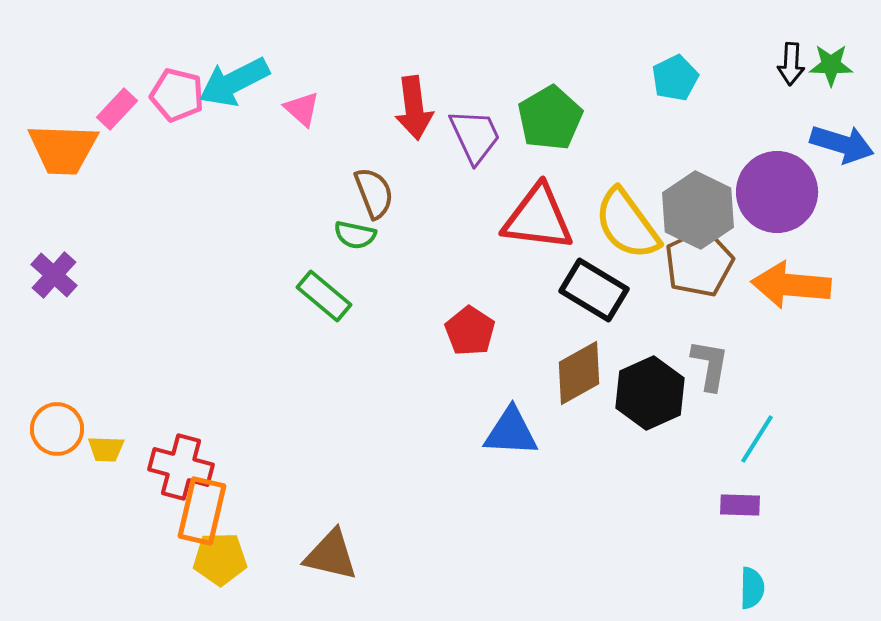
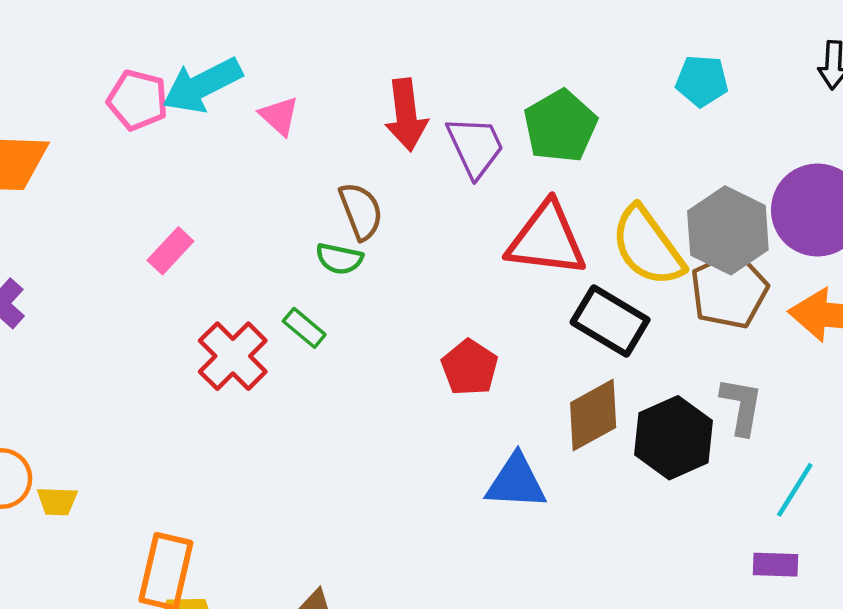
cyan pentagon: (675, 78) -> (702, 81), turned 30
pink rectangle: (117, 109) -> (170, 251), moved
green rectangle: (324, 296) -> (304, 328), size x0.7
red cross: (181, 467) -> (233, 356), moved, turned 30

